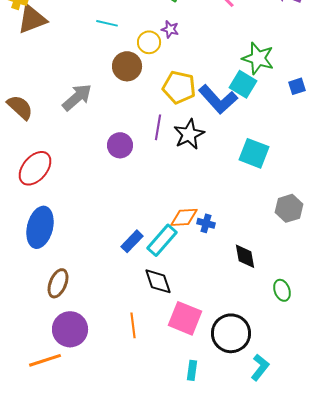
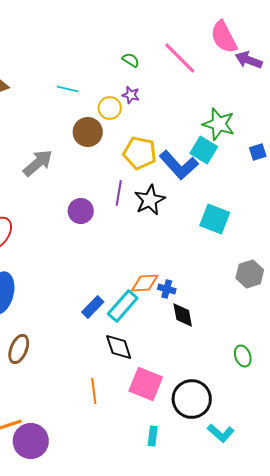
black diamond: (245, 256) -> (183, 315), moved
purple circle: (70, 329) -> (31, 441), moved
cyan L-shape: (260, 367) -> (221, 433), turned 92

